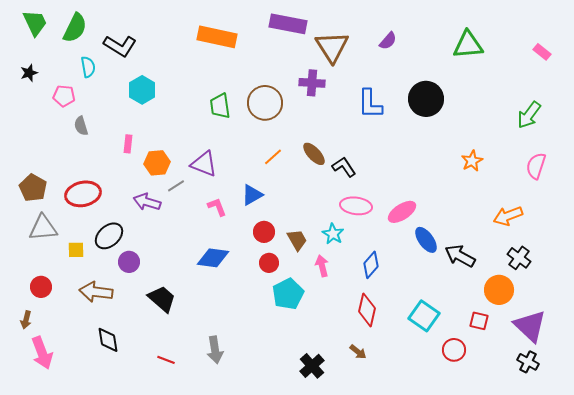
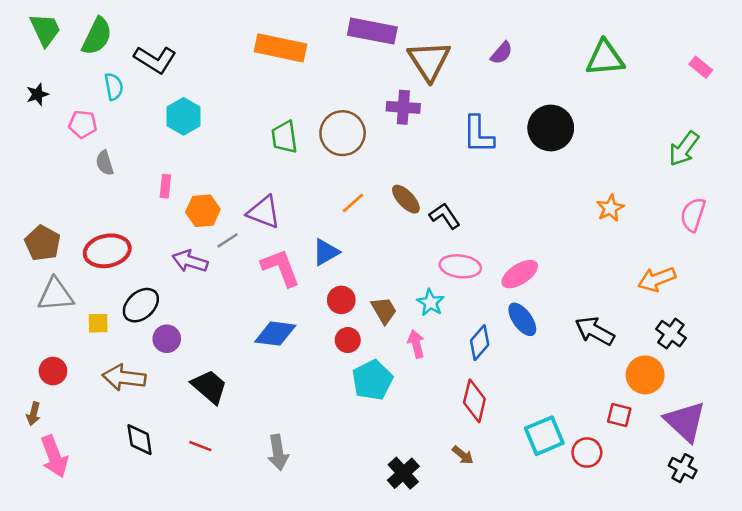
pink L-shape: (217, 207) -> (280, 268), size x1.6
blue ellipse: (426, 240) -> (522, 319), moved
cyan square: (424, 316) -> (544, 436), moved, turned 32
red line: (166, 360) -> (200, 446), moved

